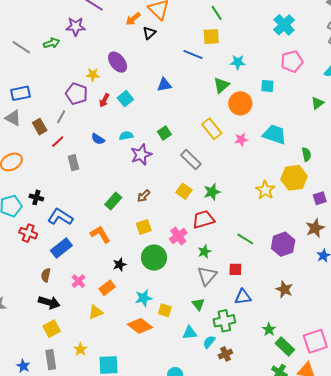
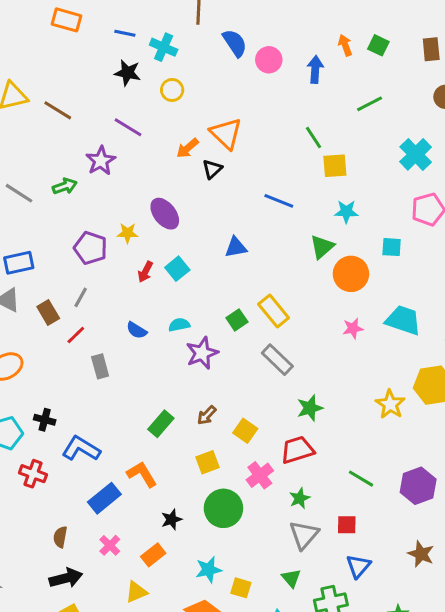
purple star: (76, 26) -> (101, 161), turned -30
yellow square: (211, 37) -> (335, 166), moved
purple pentagon: (77, 94) -> (91, 248), moved
yellow rectangle: (212, 129) -> (274, 311), moved
yellow square: (184, 191) -> (245, 431), moved
blue rectangle: (61, 248) -> (104, 498), moved
blue triangle: (243, 297) -> (358, 566), turned -42
black arrow: (49, 302) -> (66, 578), turned -30

